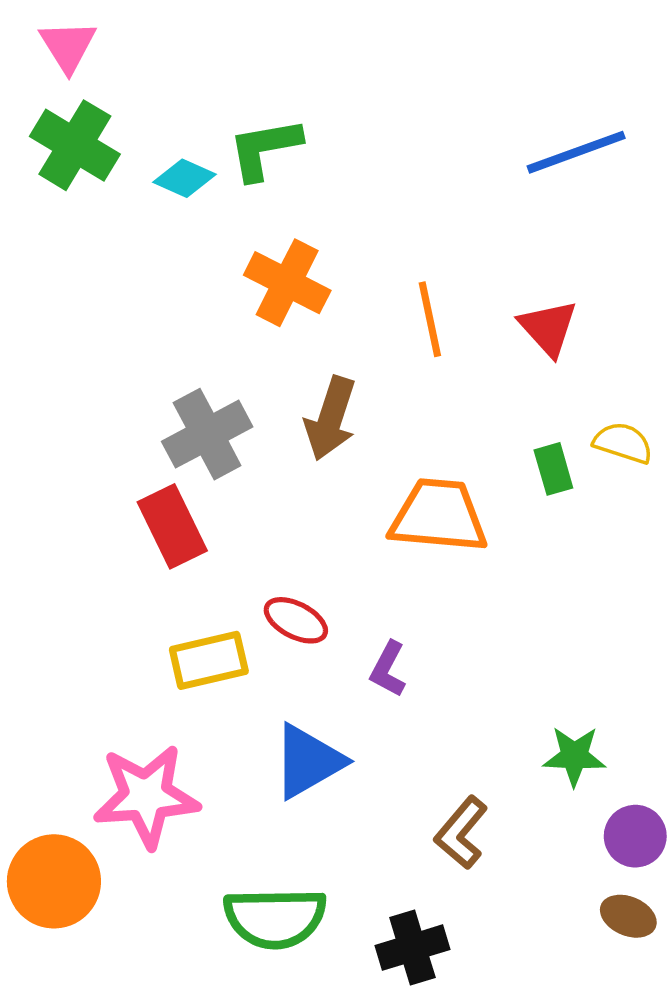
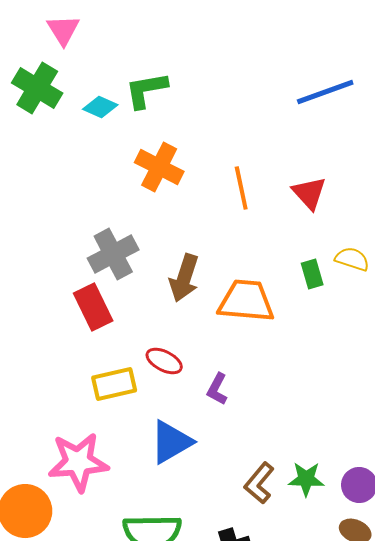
pink triangle: (68, 46) -> (63, 30), moved
brown arrow: (331, 418) -> (184, 278), moved
green star: (574, 756) -> (306, 479), moved

